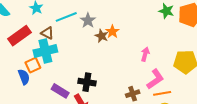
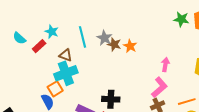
cyan line: (66, 17) -> (82, 37), turned -75
red rectangle: (20, 36) -> (39, 46), moved, size x0.6
brown star: (102, 36) -> (114, 44), moved
pink L-shape: (155, 79) -> (159, 87), moved

